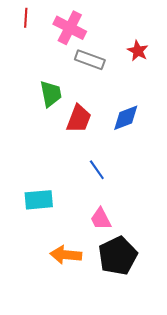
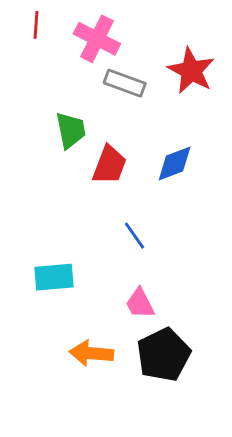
red star: (138, 51) -> (191, 71), size x1.6

